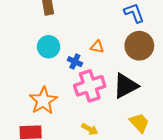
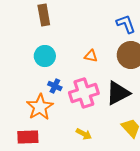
blue cross: (75, 62) -> (55, 86), moved

